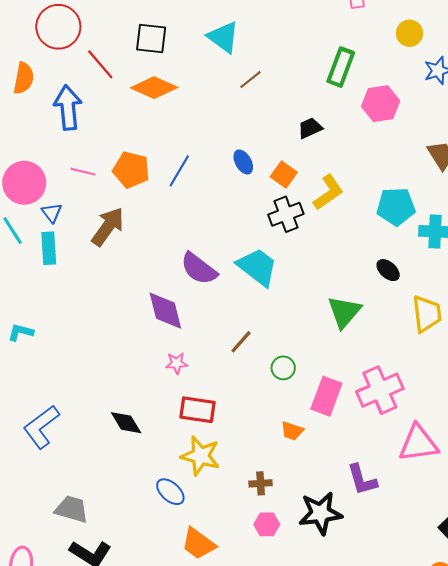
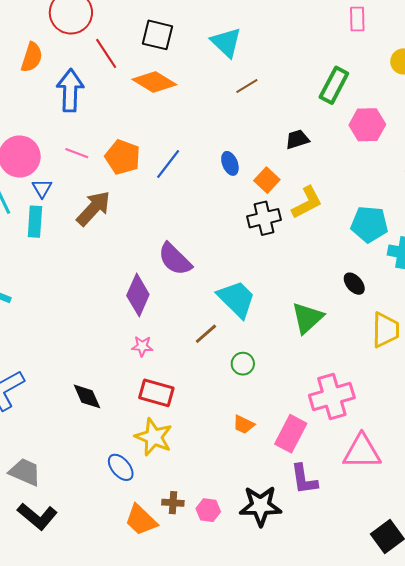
cyan trapezoid: (257, 267) -> (236, 299), moved
purple diamond: (165, 311) -> (138, 295), turned 30
pink rectangle: (326, 396) -> (291, 434), moved
brown cross: (261, 483) -> (173, 503), moved

